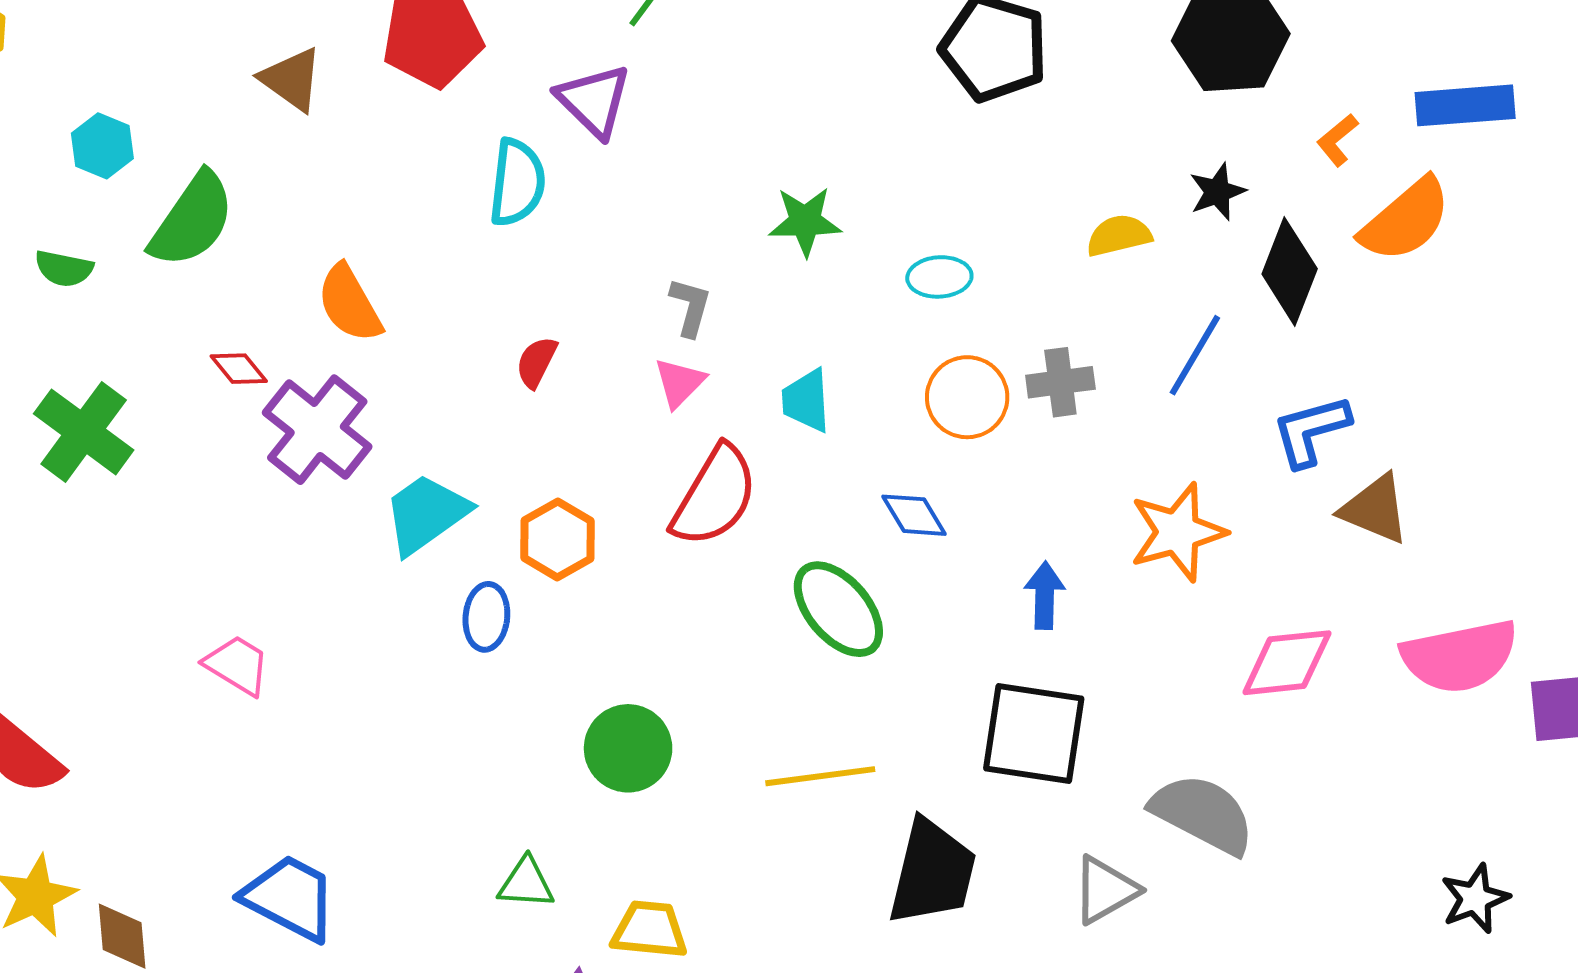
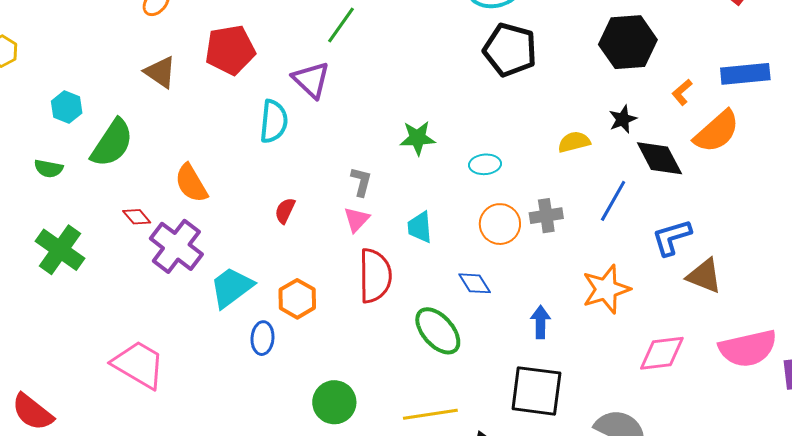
black diamond: (1290, 271) -> (659, 158), turned -48
red semicircle: (715, 496) -> (375, 276), turned -30
pink trapezoid: (237, 665) -> (139, 364), size x1.6

